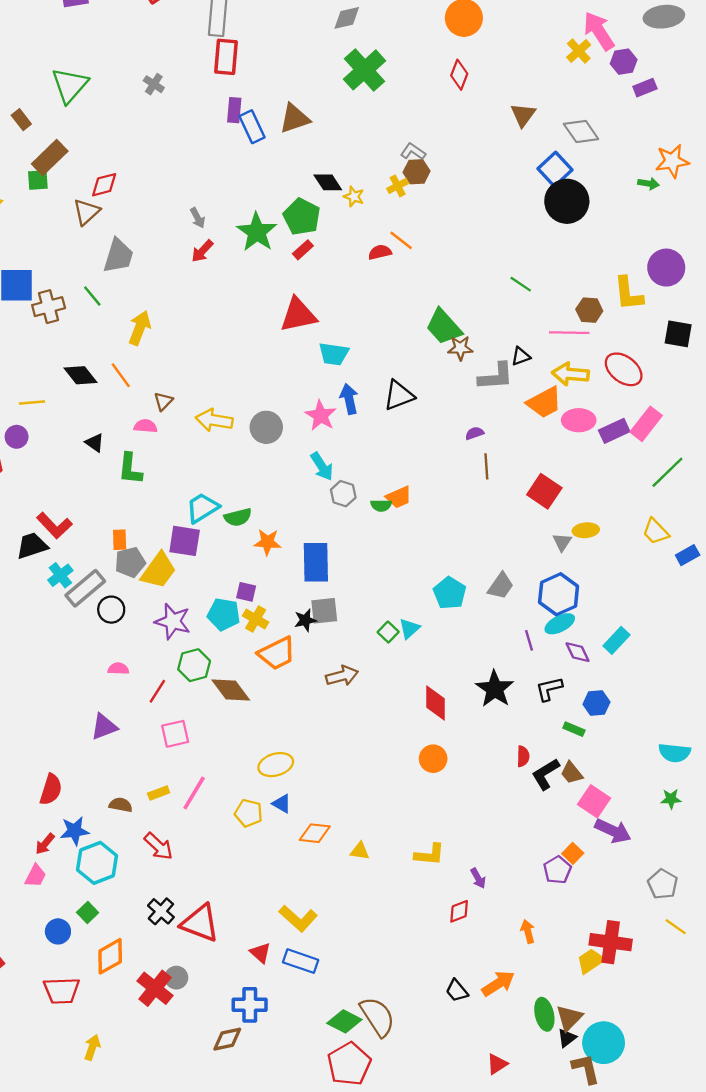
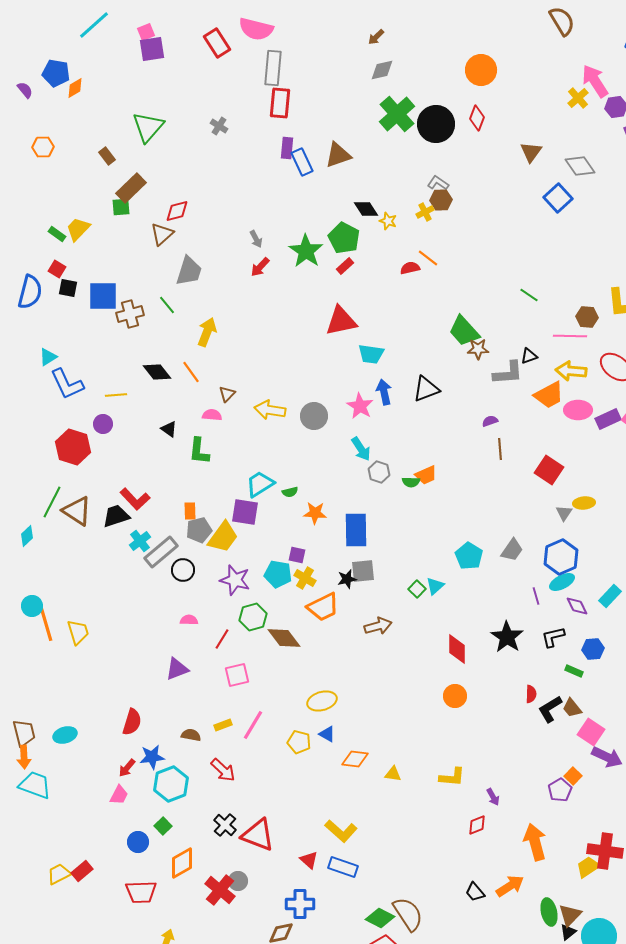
black circle: (567, 201) -> (436, 124), moved
green semicircle: (238, 517) -> (290, 492), size x0.7
orange arrow: (528, 931) -> (535, 842), size x1.8

